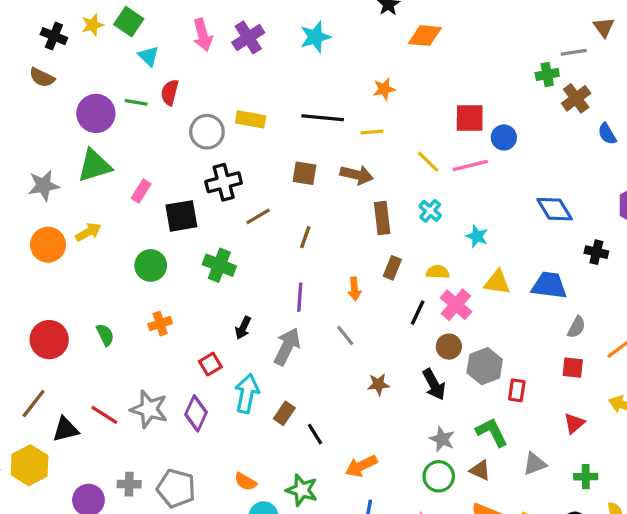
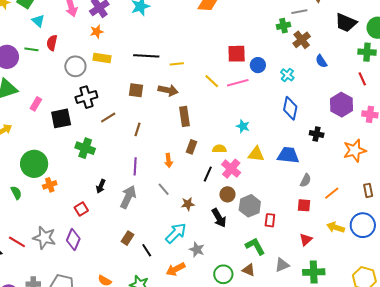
orange star: (384, 89) -> (97, 32), moved
blue diamond: (555, 209) -> (290, 108), turned 45
cyan cross: (430, 211) -> (287, 75), moved
green circle: (151, 265) -> (34, 164), moved, size x1.4
brown star: (378, 384) -> (188, 204), moved
cyan arrow: (247, 394) -> (176, 233), moved, turned 35
gray star: (442, 439) -> (197, 250), moved
green cross: (586, 477) -> (314, 272), size x1.5

